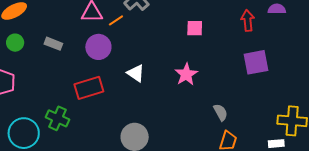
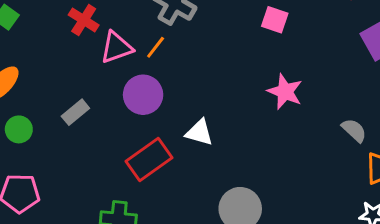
pink square: (195, 28) -> (275, 20), turned 36
gray rectangle: (53, 44) -> (75, 112), turned -42
white triangle: (136, 73) -> (199, 132), moved

